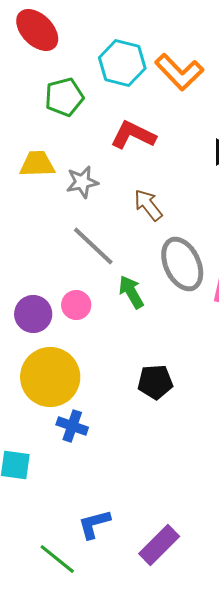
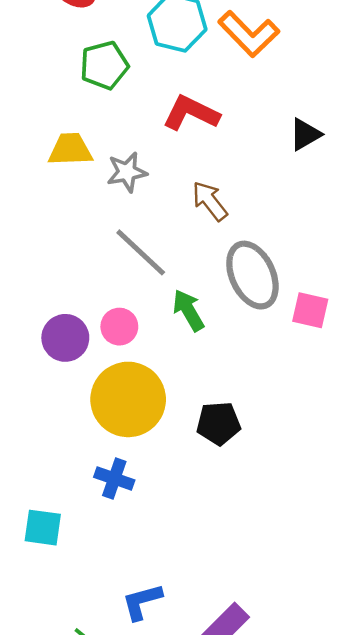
yellow circle: (50, 377) -> (128, 399), moved

